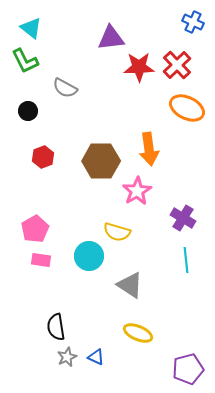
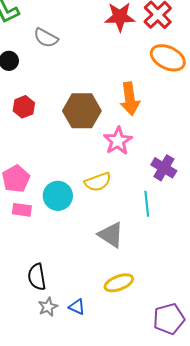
yellow semicircle: (117, 232) -> (98, 182), turned -36
cyan circle: (89, 256) -> (58, 196), moved
cyan line: (186, 260) -> (147, 204), moved
yellow ellipse: (138, 333) -> (119, 283), turned -44

